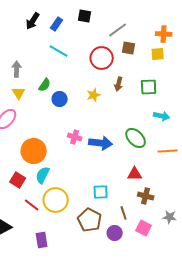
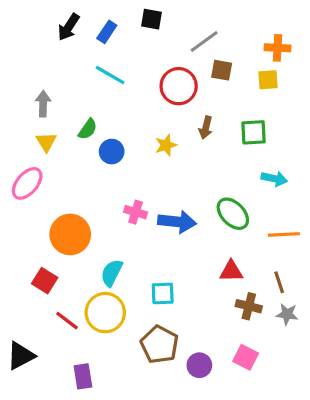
cyan semicircle: (43, 175) -> (112, 273), moved
cyan square: (101, 192) -> (163, 293), moved
brown line: (124, 213) -> (279, 282), moved
gray star: (170, 217) -> (287, 314), moved

